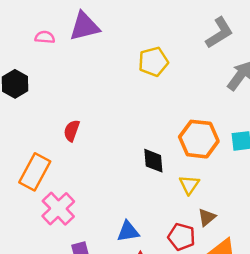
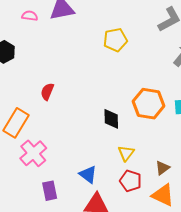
yellow triangle: (189, 185) -> (126, 153), moved
brown triangle: (207, 217) -> (162, 168), moved
blue triangle: (128, 231) -> (88, 174), turned 42

